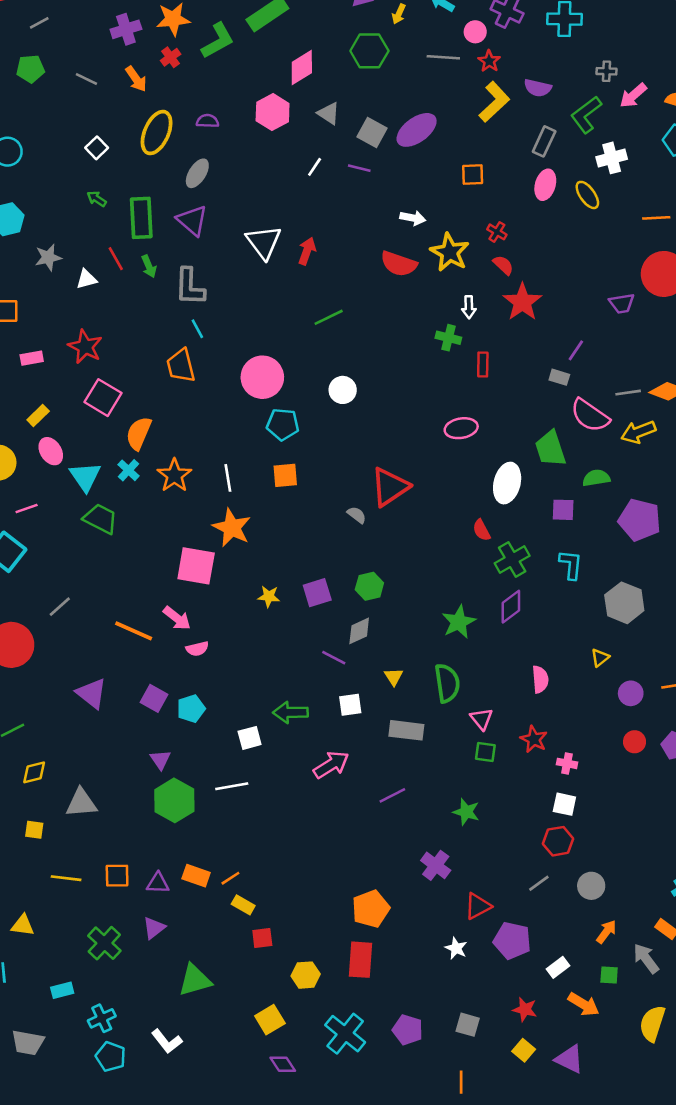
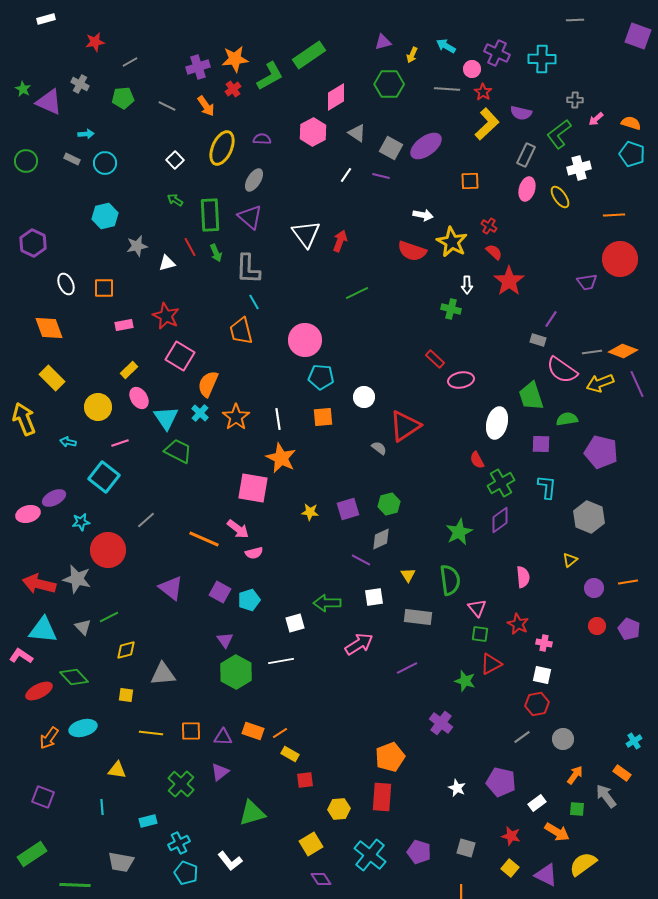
pink arrow: (633, 96) -> (596, 119), size x0.7
red rectangle: (483, 364) -> (435, 359), moved, turned -48
white circle: (343, 390) -> (364, 397), moved
red triangle: (478, 906) -> (491, 664), moved
yellow semicircle: (652, 1023) -> (583, 864), moved, turned 36

